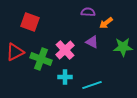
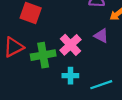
green cross: (41, 59) -> (43, 55), turned -30

